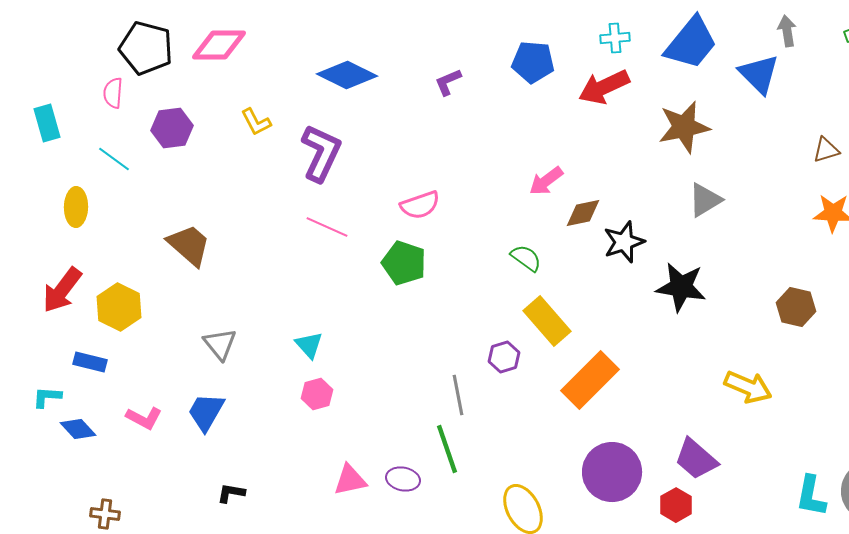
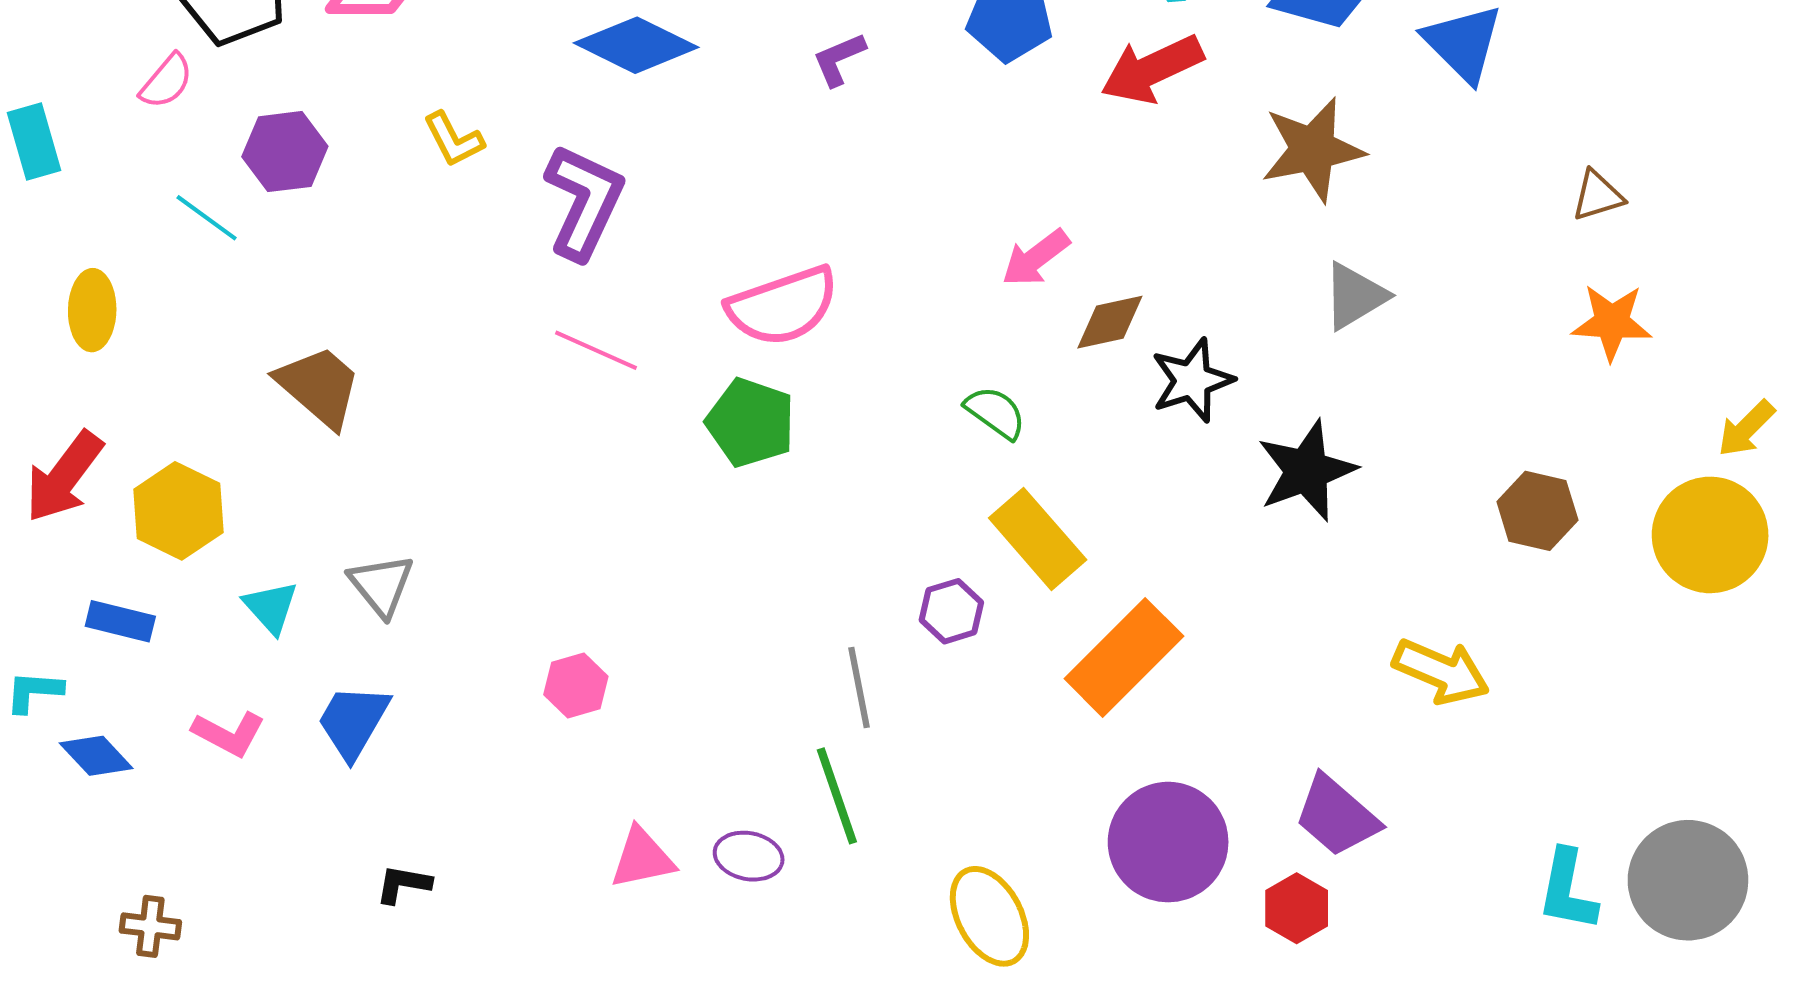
pink semicircle: (113, 93) -> (166, 81), turned -144
cyan line: (114, 159) -> (207, 218), moved
pink semicircle: (420, 205) -> (783, 306), size x1.4
black star: (681, 287) -> (1307, 471), turned -30
cyan triangle: (309, 345) -> (271, 607), moved

